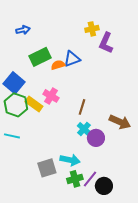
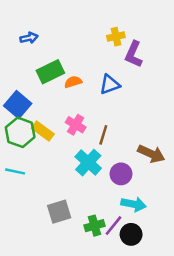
blue triangle: (72, 59) -> (110, 84), moved
pink cross: (51, 96) -> (76, 125), moved
cyan cross: (84, 129) -> (88, 163), moved, size x1.5
cyan arrow: (70, 160) -> (134, 204), moved

